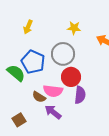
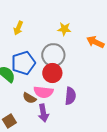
blue pentagon: (33, 62) -> (23, 63), turned 30
red circle: (71, 77) -> (52, 73), moved
purple arrow: (53, 112) -> (43, 113), turned -138

